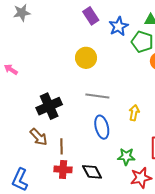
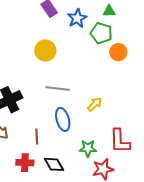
yellow arrow: (134, 113) -> (95, 104), turned 35
brown line: (61, 146) -> (37, 137), moved

